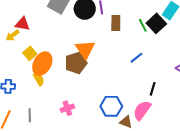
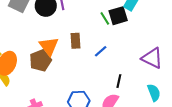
brown rectangle: (116, 23) -> (76, 41), moved
black square: (156, 23) -> (118, 16), turned 30

